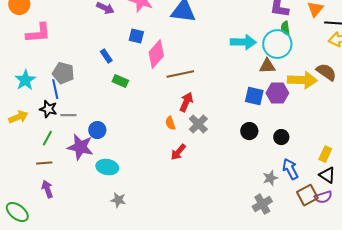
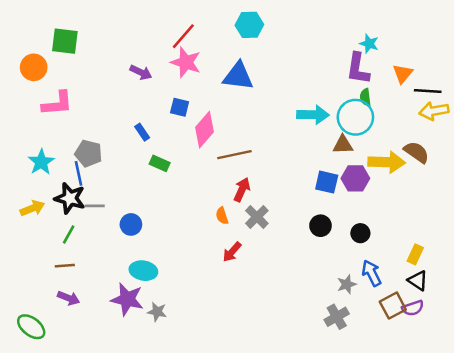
black star: (48, 109) -> (70, 198), size x1.4
purple star: (80, 147) -> (127, 299), moved
purple arrow: (47, 189) -> (69, 298), turned 132

